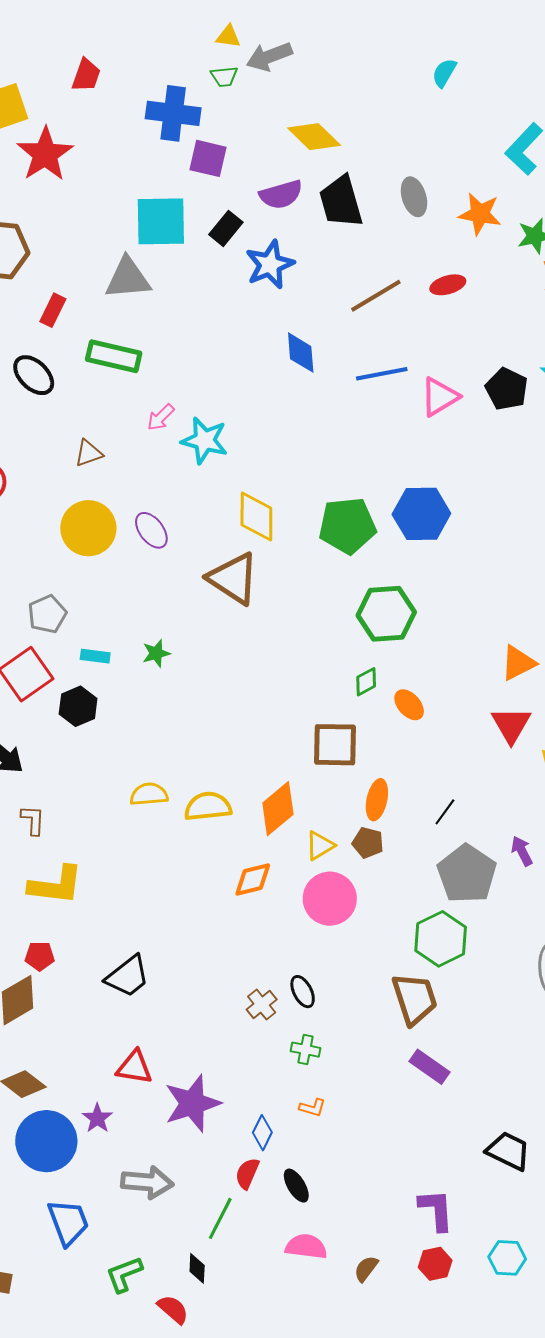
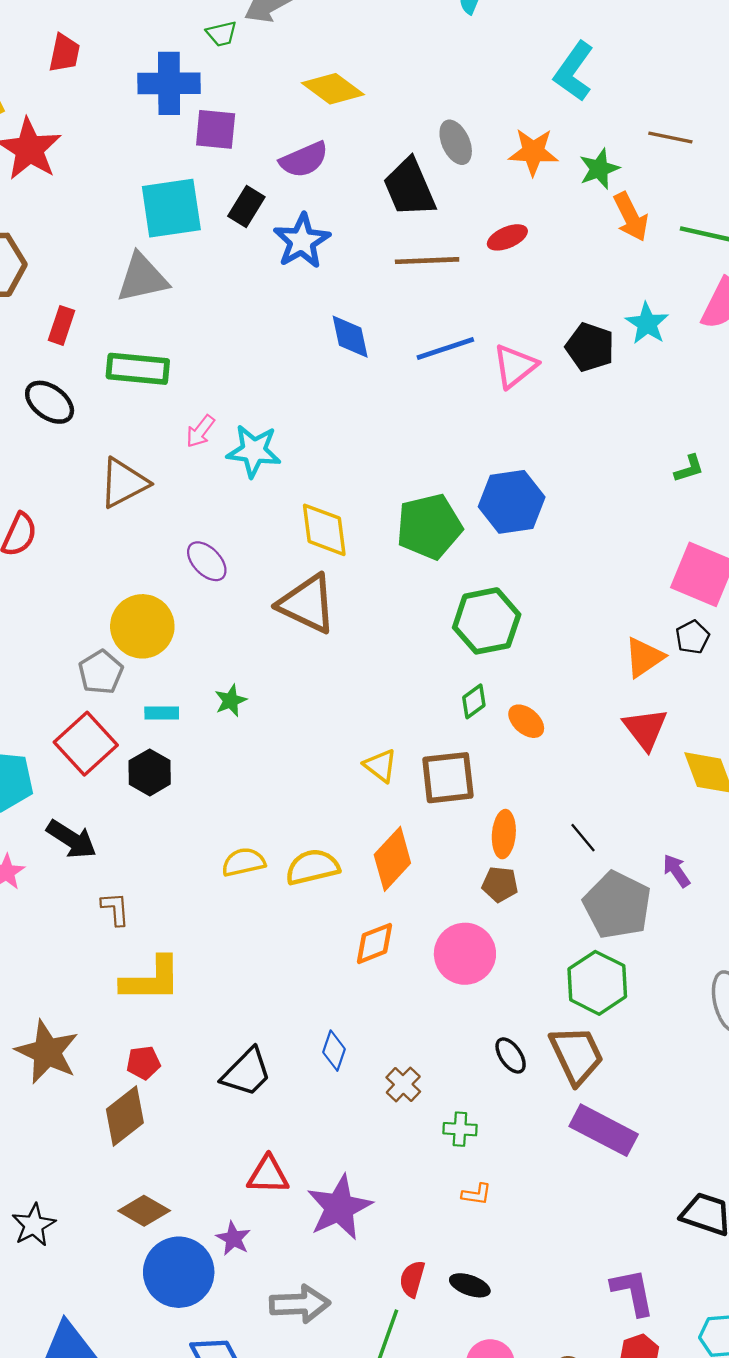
black trapezoid: (341, 202) -> (409, 188), moved
brown line: (376, 296) -> (427, 261), turned 36
brown triangle: (89, 453) -> (124, 483), size x1.6
yellow circle: (88, 528) -> (142, 626), moved
black line: (445, 812) -> (583, 838), turned -68
yellow triangle: (320, 846) -> (380, 766), moved, turned -44
black ellipse: (303, 992) -> (511, 1055), moved
purple rectangle: (429, 1067) -> (604, 1130), size x1.4
blue diamond: (262, 1133) -> (334, 1051), moved
black ellipse: (296, 1186) -> (470, 1285), turned -32

